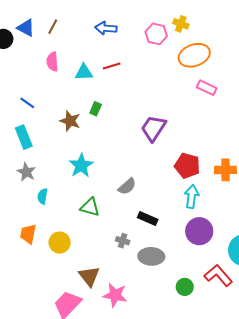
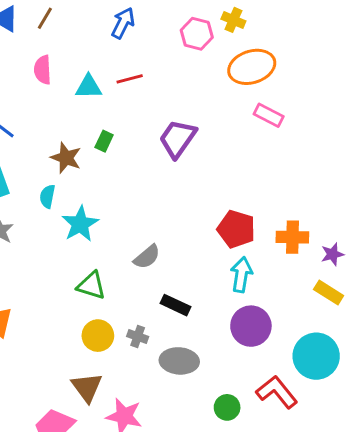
blue arrow: (106, 28) -> (123, 23), turned 110
purple trapezoid: (154, 128) -> (178, 139), moved
cyan semicircle: (42, 196) -> (47, 196), moved
yellow circle: (60, 243) -> (98, 336), moved

